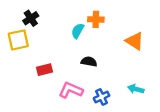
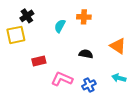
cyan semicircle: (78, 31) -> (60, 26), moved
orange triangle: (135, 41) -> (118, 46), moved
black semicircle: (89, 62) -> (86, 54), moved

